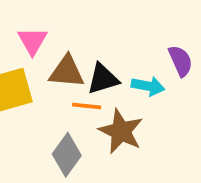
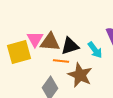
pink triangle: (32, 41) -> (35, 39), moved
cyan arrow: (148, 86) -> (95, 50), turned 42

